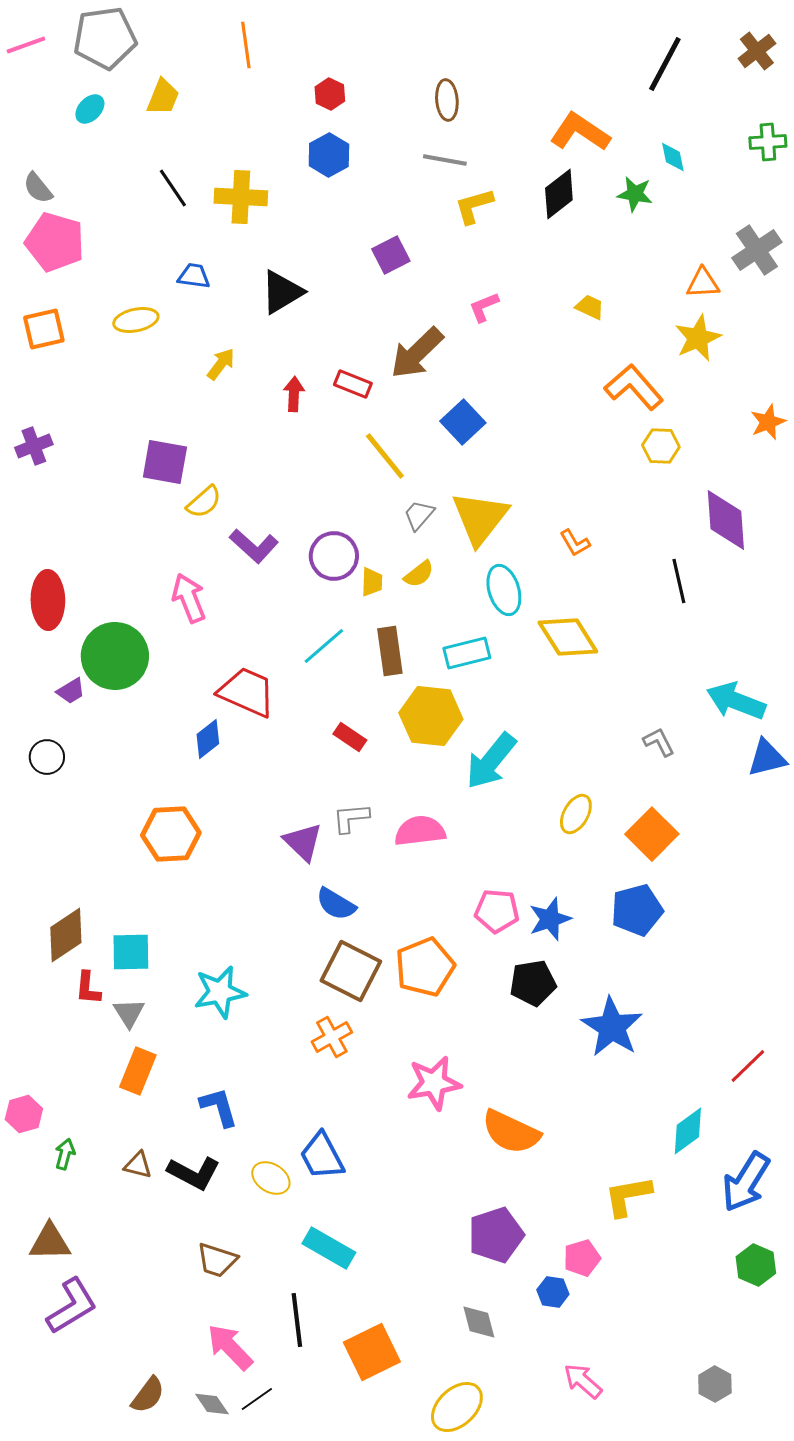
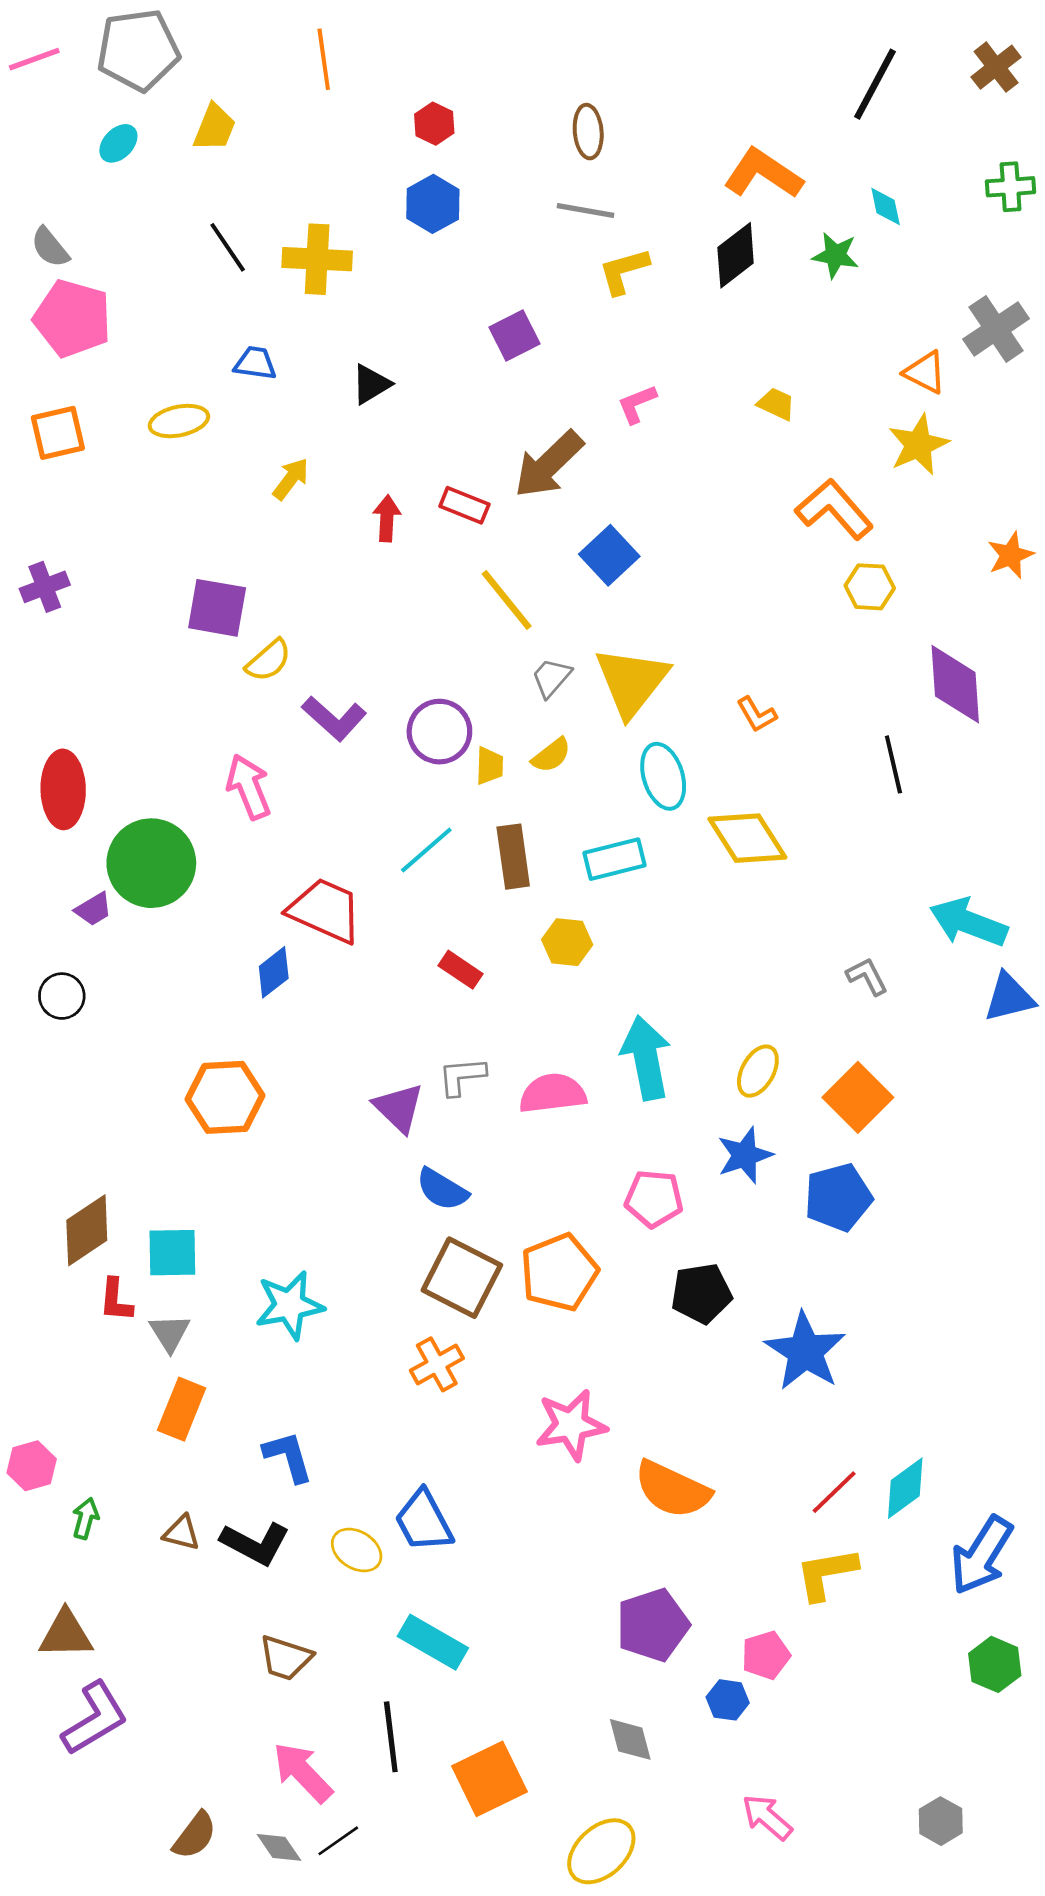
orange triangle: (703, 283) -> (925, 372), turned 30
black triangle: (282, 292) -> (371, 384), size x0.7
yellow hexagon: (431, 716) -> (567, 942), size x0.6
cyan arrow: (491, 761) -> (646, 1058), moved, turned 130
blue star: (550, 919) -> (745, 1155), moved
red line: (748, 1066) -> (834, 1492), moved

